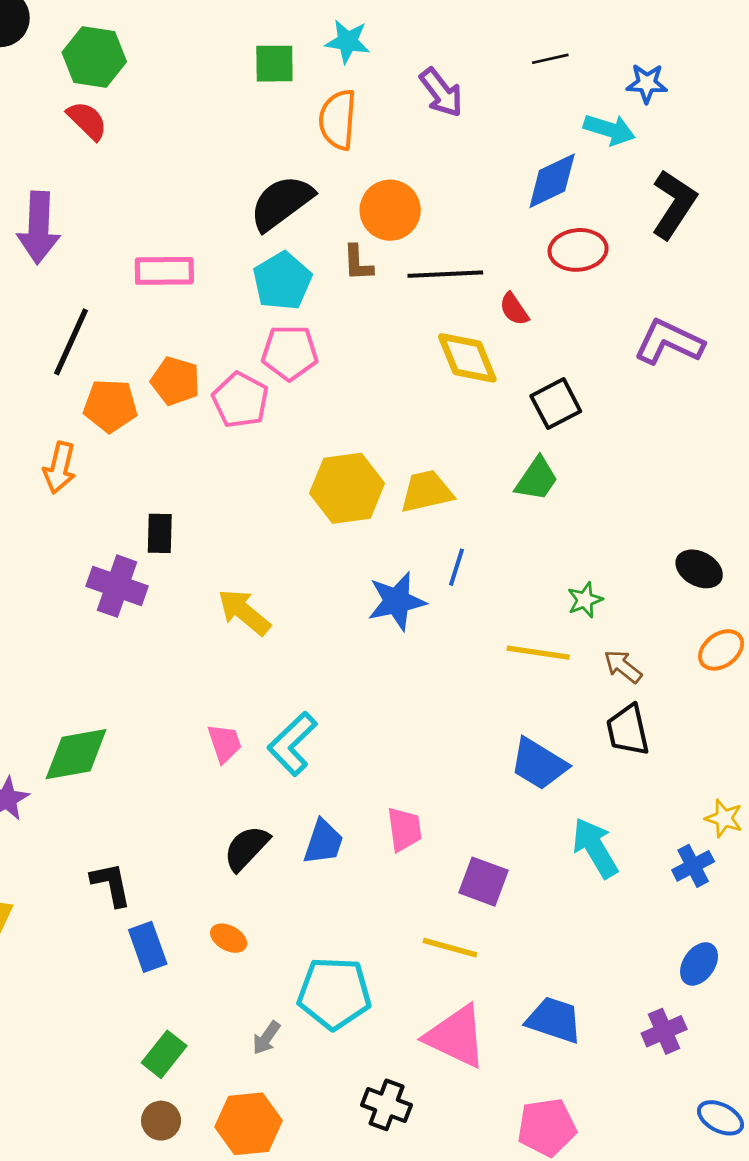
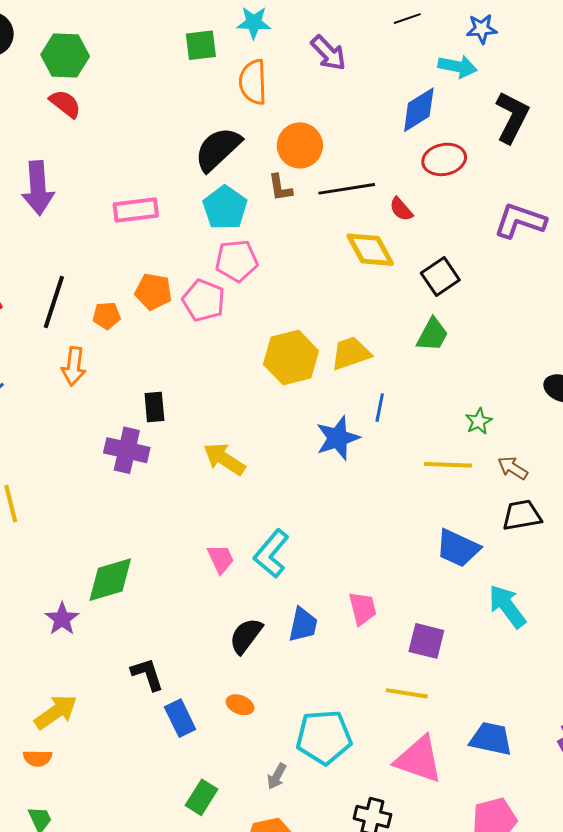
black line: (71, 342) -> (54, 302), moved
orange pentagon: (110, 406) -> (107, 316), size x0.7
black trapezoid: (628, 730) -> (522, 515), turned 99

